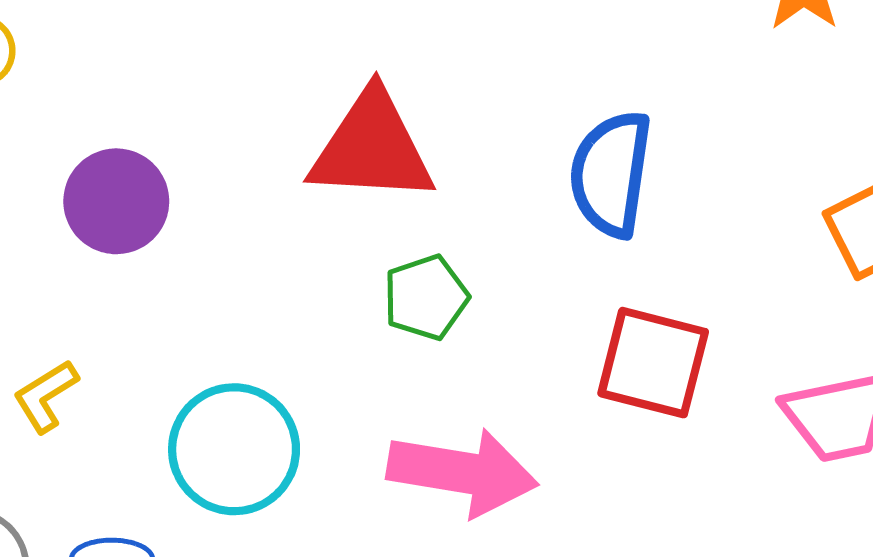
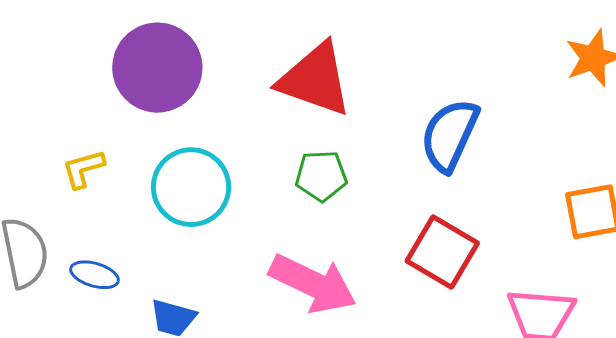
purple circle: (116, 201) -> (157, 68), size x1.4
cyan circle: (234, 449) -> (191, 187), moved

